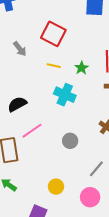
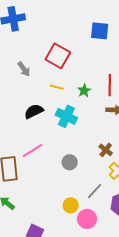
black semicircle: (17, 104) -> (34, 111), moved
yellow circle: (56, 187) -> (71, 205), moved

